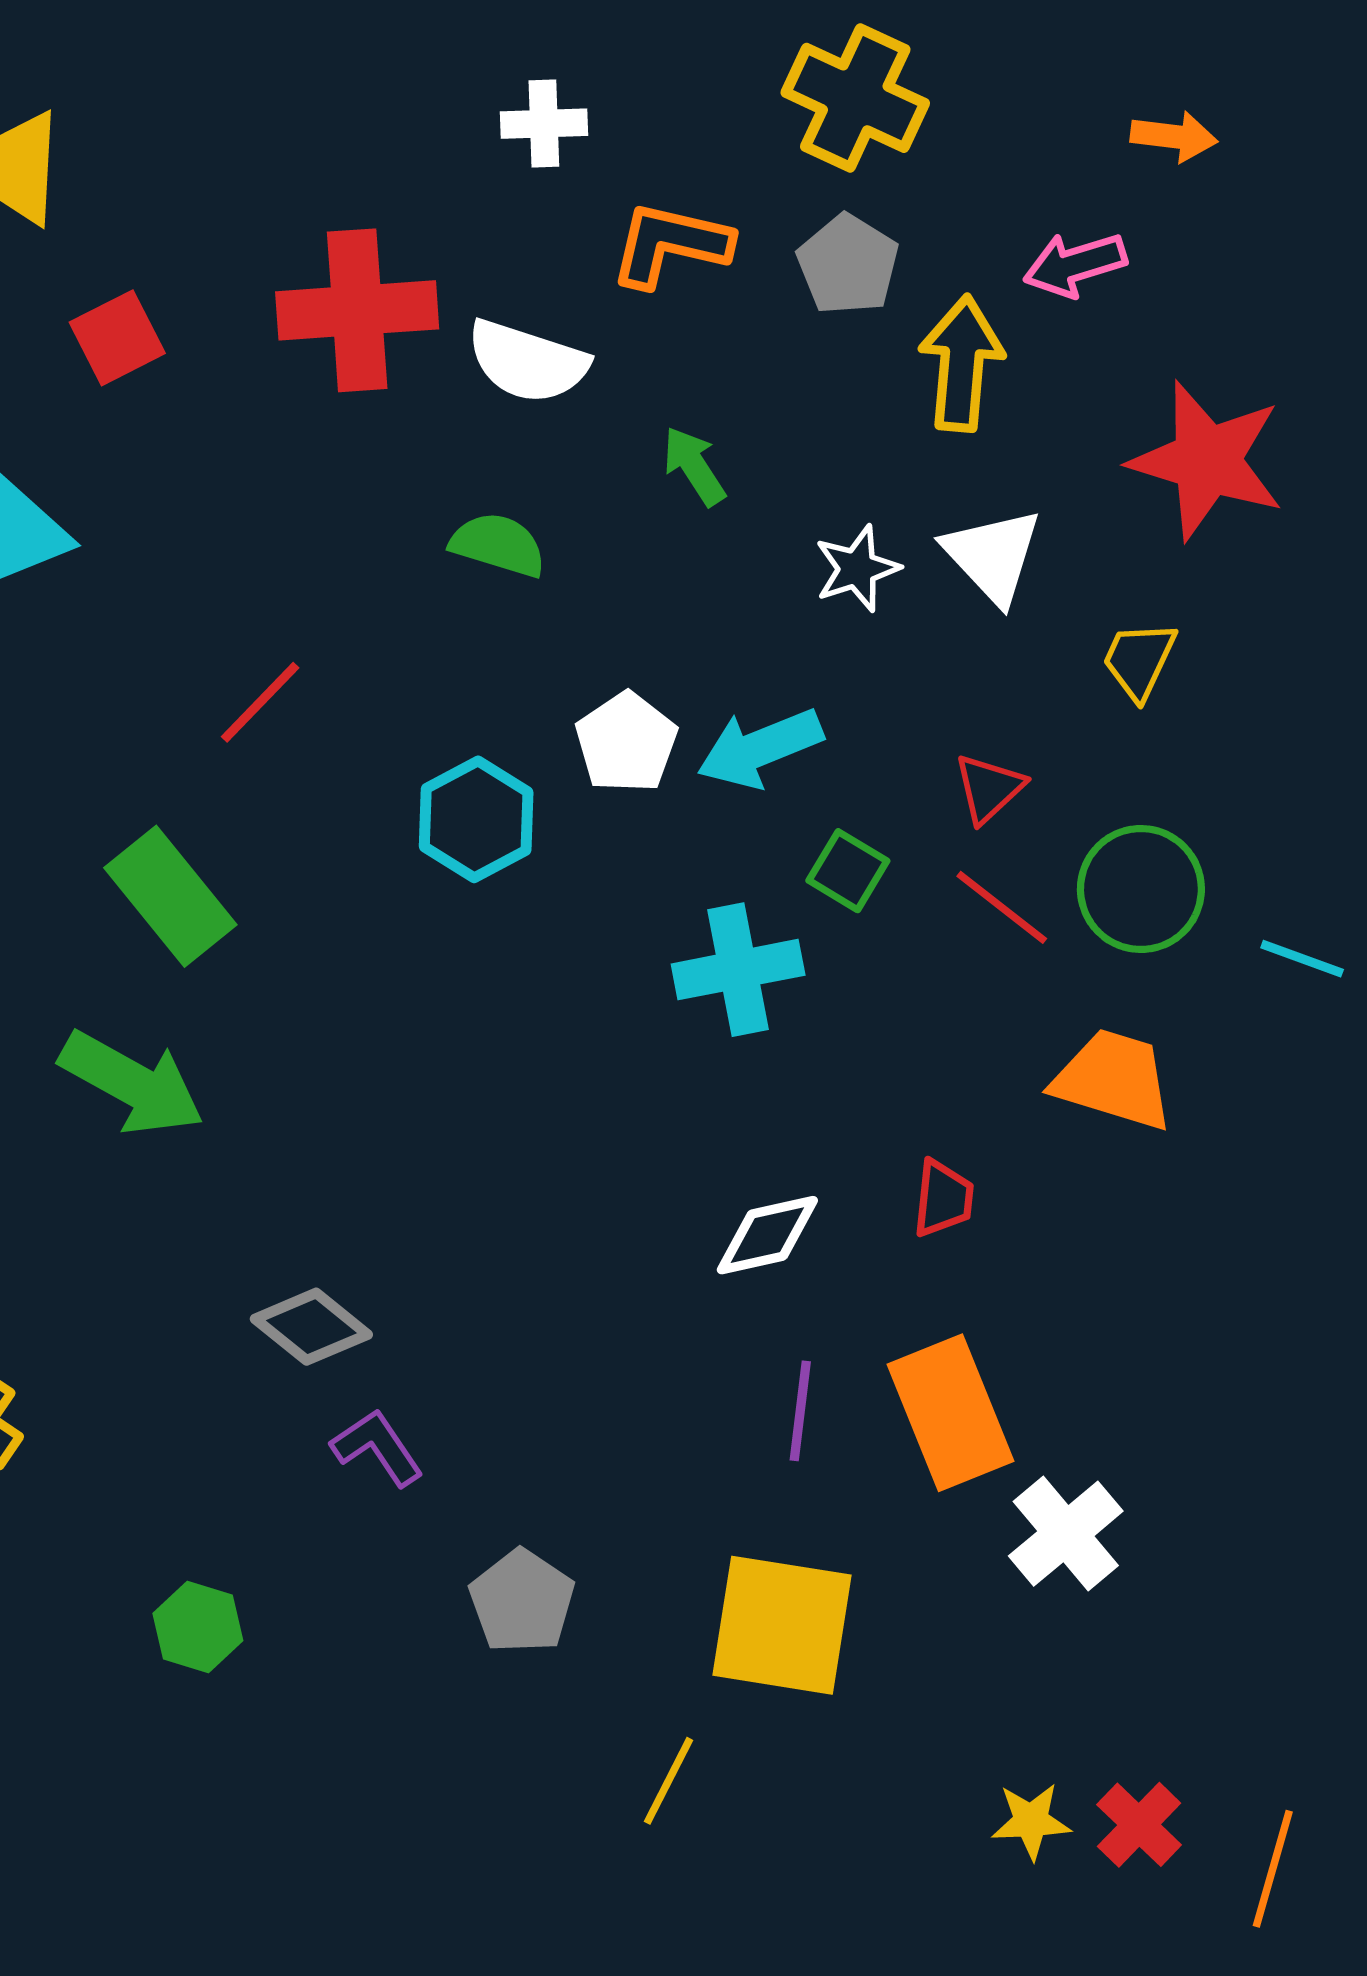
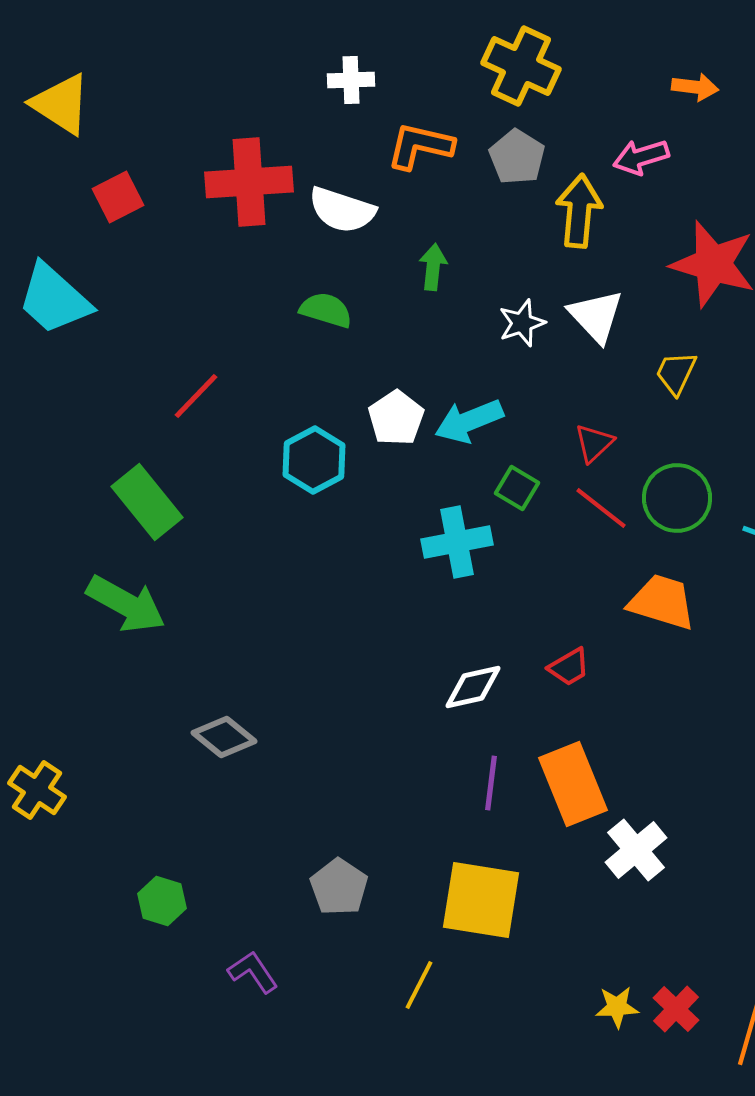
green arrow: (694, 466) -> (433, 267), turned 39
red trapezoid: (943, 1198) -> (569, 667), turned 54
purple L-shape: (377, 1448) -> (253, 972), moved

